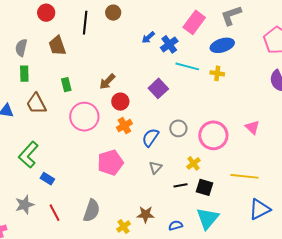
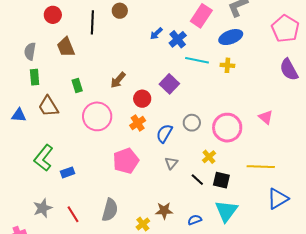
red circle: (120, 102) -> (142, 99), moved
blue rectangle: (47, 179) -> (67, 172), moved, turned -48
black line: (180, 185) -> (197, 180), turned 56

